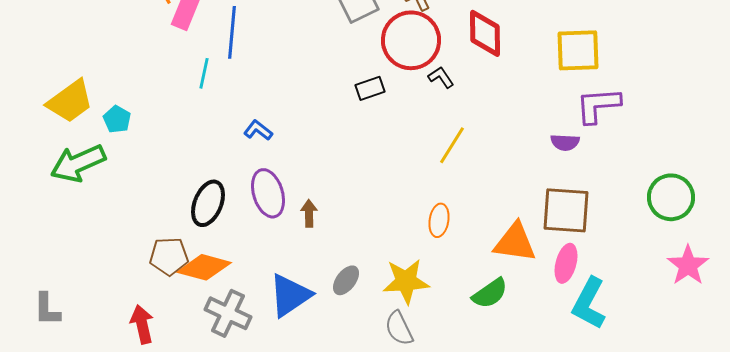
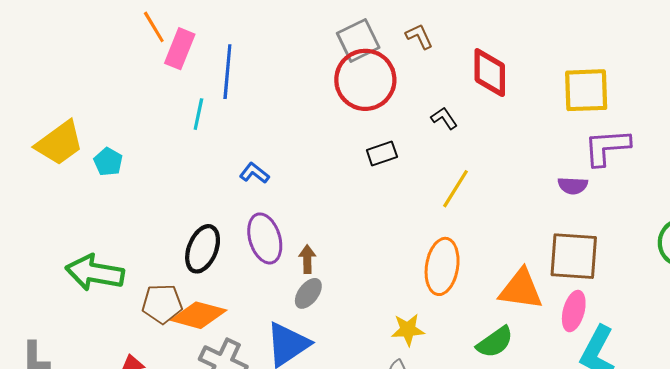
red circle: (411, 40) -> (365, 80), moved
black rectangle: (370, 88) -> (382, 153), moved
green arrow: (78, 163) -> (95, 273), moved, turned 34
orange ellipse: (439, 220) -> (442, 266), size x1.6
gray ellipse: (346, 280) -> (308, 293), moved
yellow star: (406, 281) -> (408, 330), size x0.7

